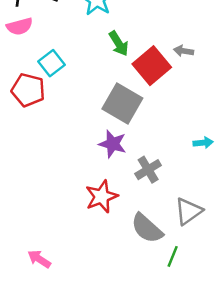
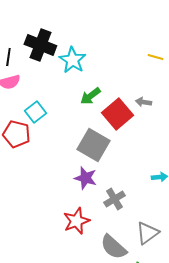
green arrow: (119, 44) -> (90, 96), turned 85

